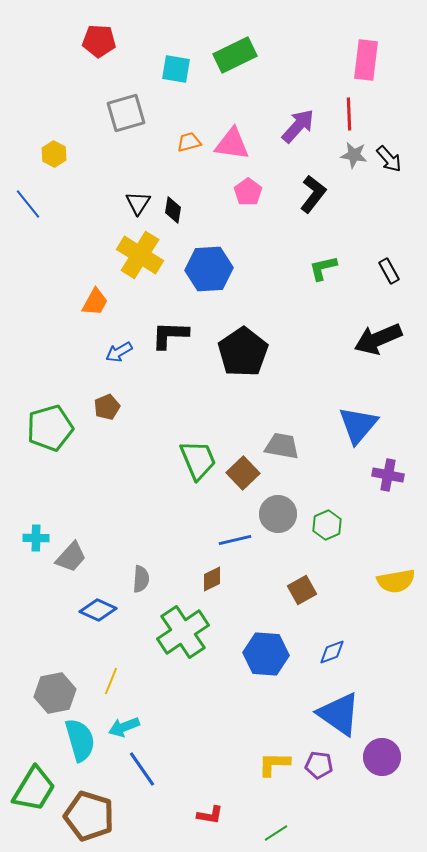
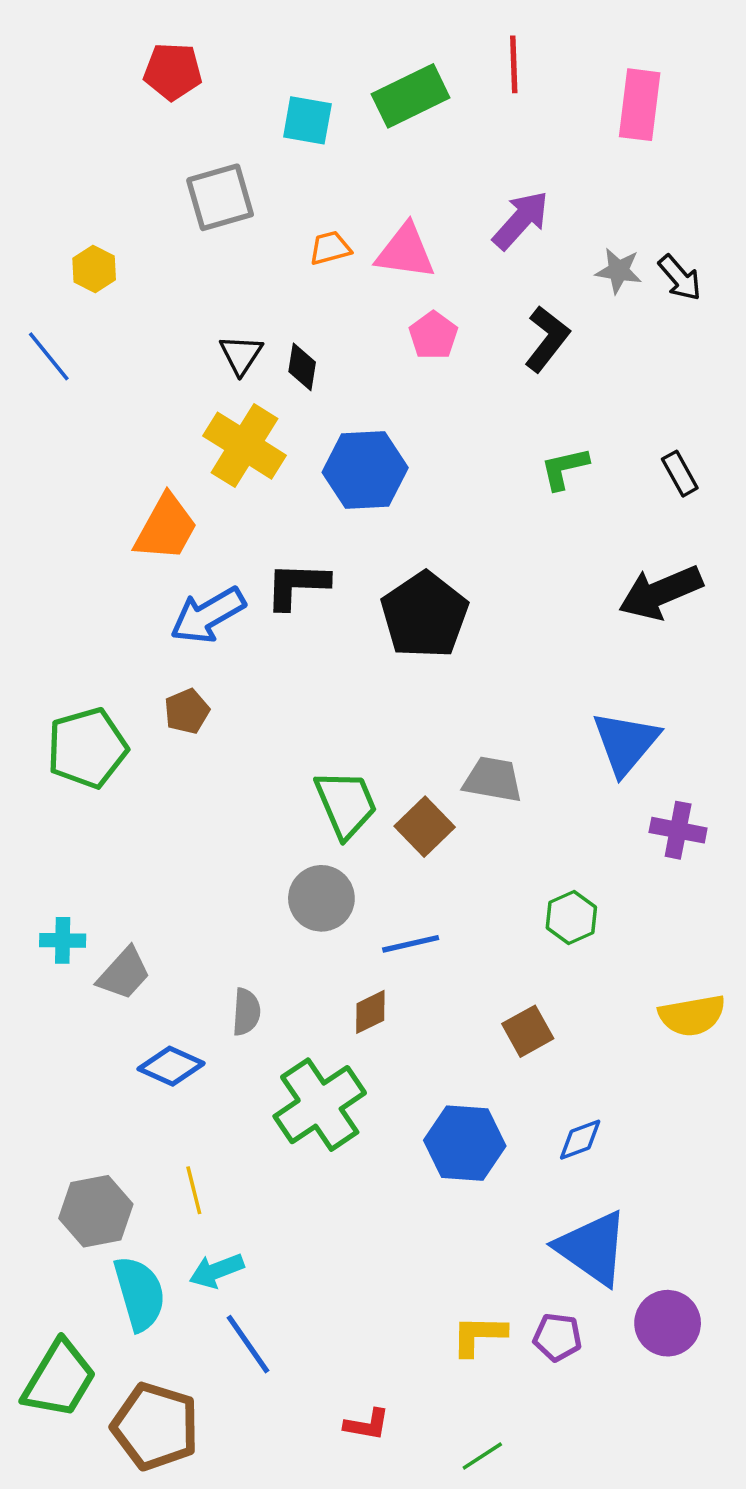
red line: (349, 114) -> (514, 64), moved
orange trapezoid: (95, 302) -> (166, 528), size x1.4
blue arrow: (119, 352) -> (208, 615), size x1.6
gray circle: (278, 514) -> (321, 898), moved
yellow line: (111, 681) -> (194, 1190), turned -36

